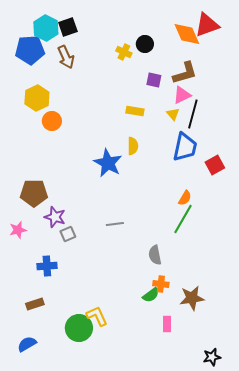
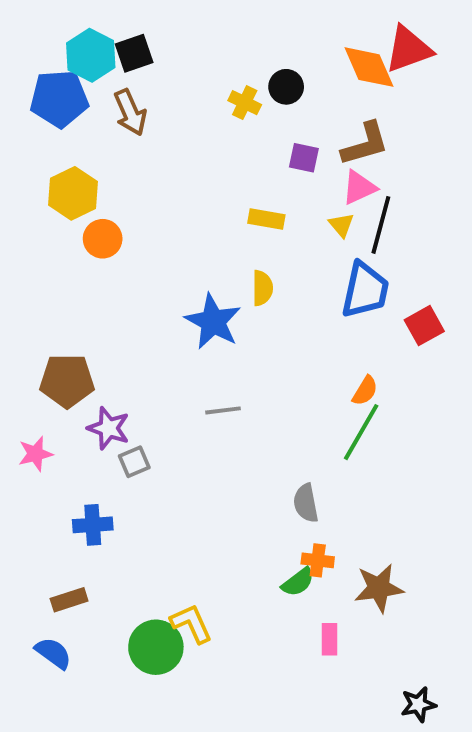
gray line: (115, 224) -> (223, 410), moved
blue semicircle: (27, 344) -> (53, 653), moved, turned 66

